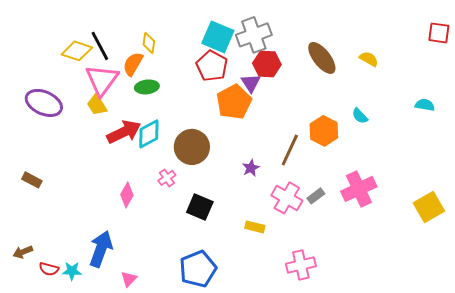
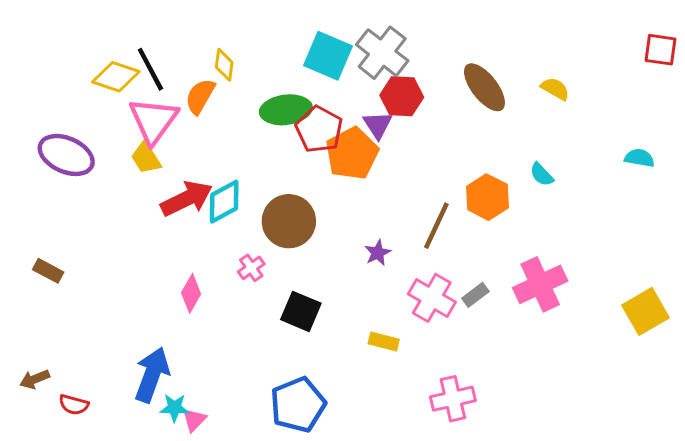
gray cross: (254, 35) -> (382, 53), turned -32
red pentagon: (212, 66) -> (319, 129), moved
green ellipse: (147, 87) -> (286, 110), moved, size x1.4
cyan star: (72, 271) -> (175, 408), moved

